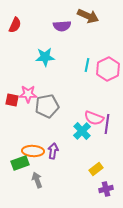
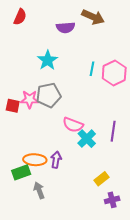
red semicircle: (15, 25) -> (20, 17), moved
cyan star: (45, 57) -> (48, 60), turned -30
gray pentagon: (47, 106) -> (49, 95), moved
pink semicircle: (94, 118) -> (73, 125), moved

